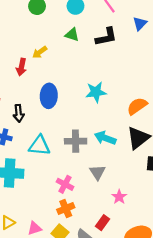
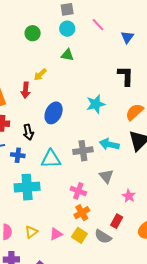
black L-shape: (106, 37) -> (126, 76), moved, turned -70
blue ellipse: (49, 96) -> (54, 113), turned 30

